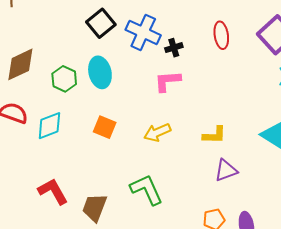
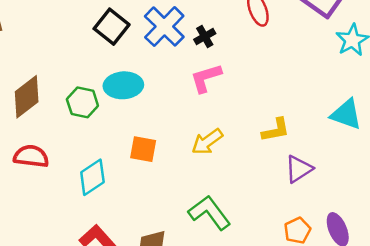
blue cross: (143, 32) -> (164, 27), turned 32
cyan ellipse: (100, 72) -> (123, 85), turned -68
cyan diamond: (49, 126) -> (92, 177), moved

